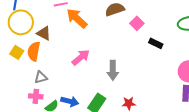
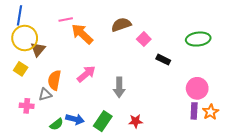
brown triangle: (44, 33) -> (38, 49), moved, turned 42
orange semicircle: (34, 51) -> (54, 80), moved
pink cross: (36, 96) -> (27, 106), moved

